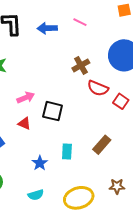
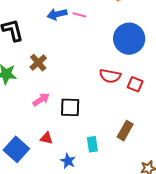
blue arrow: (47, 28) -> (57, 14), moved
brown cross: (81, 65) -> (38, 63), moved
red triangle: (24, 123) -> (46, 138), moved

